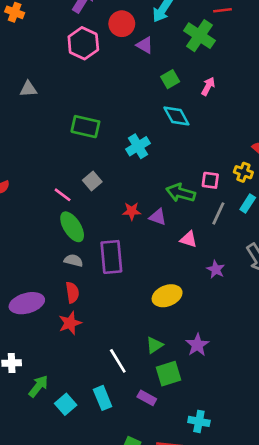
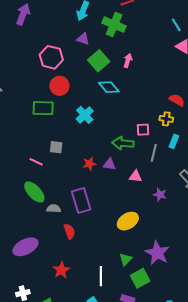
red circle: (122, 24) -> (59, 86), moved
pink hexagon: (83, 43) -> (51, 57), moved
purple triangle: (145, 45) -> (83, 39), moved
green square: (170, 79) -> (99, 61), size x1.5
gray square: (92, 181) -> (56, 147), turned -32
green ellipse: (72, 227) -> (34, 192), moved
red semicircle: (72, 292) -> (69, 231), moved
red star: (70, 323) -> (61, 270), moved
purple star: (197, 345) -> (157, 253), size x1.4
white line: (118, 361) -> (101, 276), turned 42

